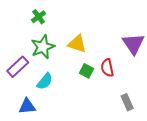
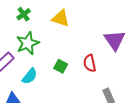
yellow triangle: (77, 44) -> (61, 18), moved
green square: (87, 71) -> (61, 66), moved

